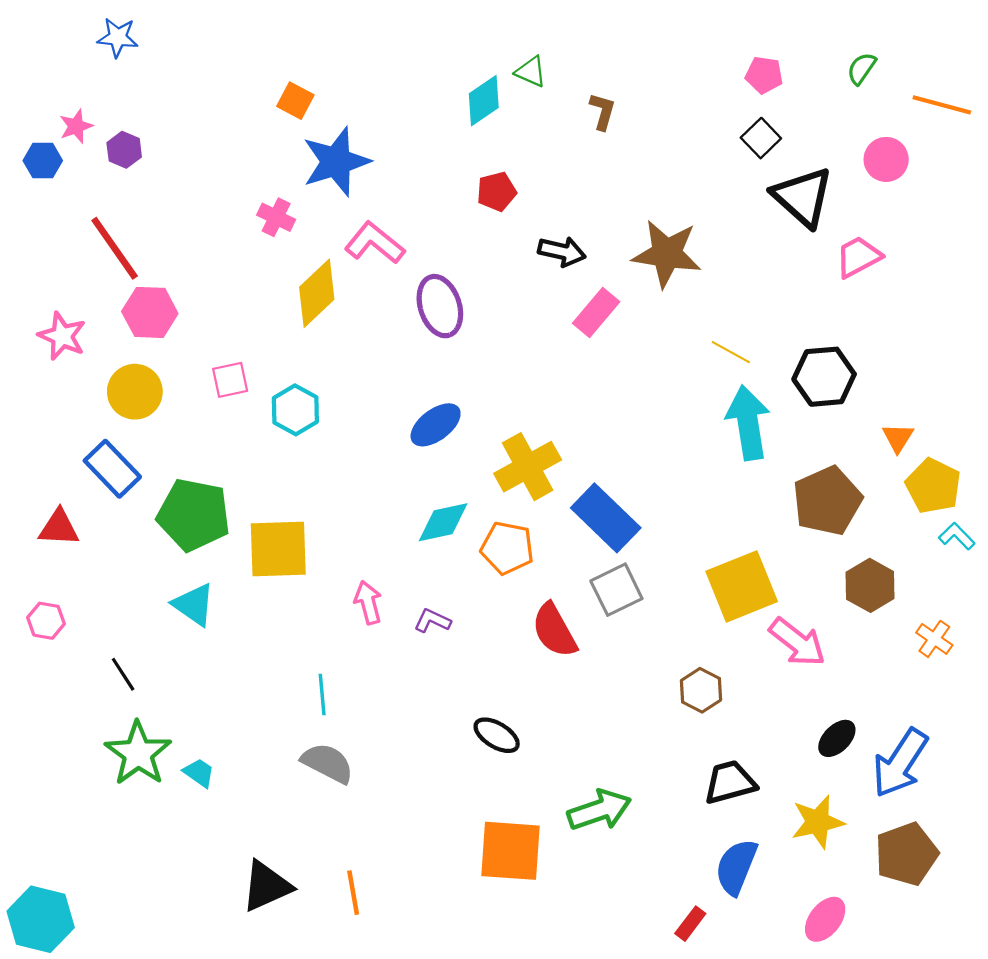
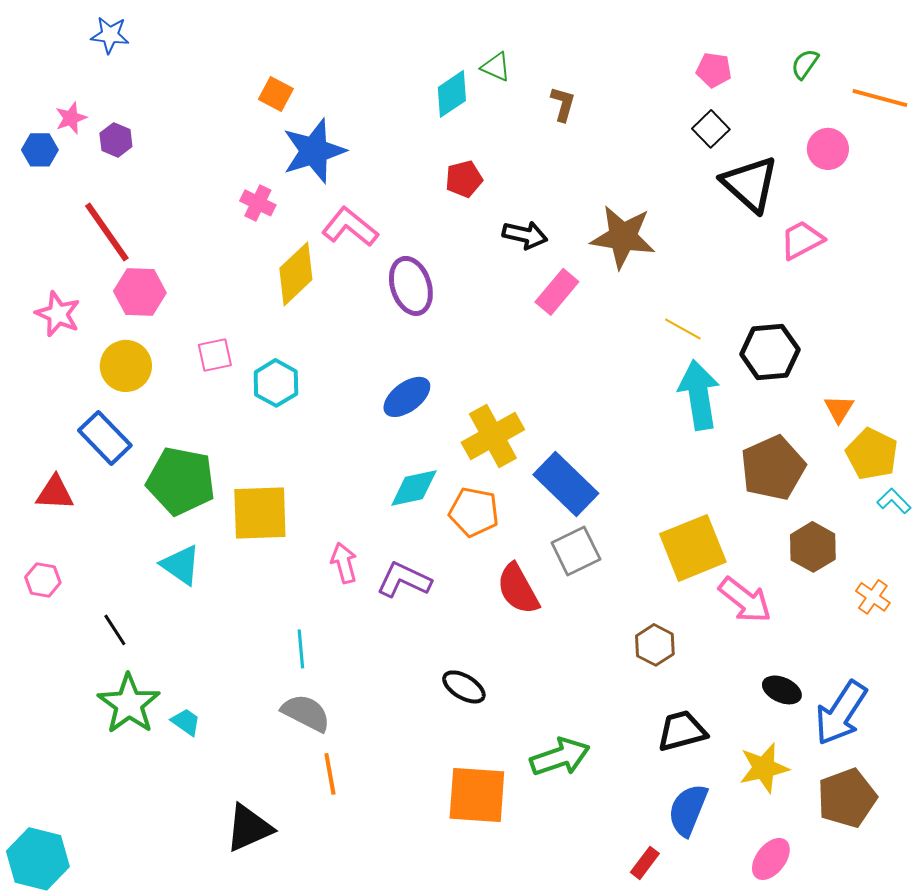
purple L-shape: (432, 621) -> (404, 580), size x1.6
black ellipse: (837, 738) -> (782, 690), turned 69
orange line: (353, 893) -> (330, 774), moved

